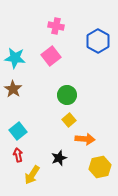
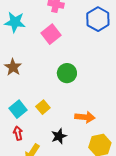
cyan star: (15, 58) -> (15, 22), moved
yellow square: (69, 120) -> (43, 107), moved

